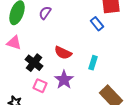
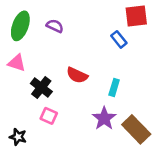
purple semicircle: (45, 13) -> (55, 26), turned 80
purple star: (64, 80) -> (104, 118), moved

